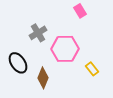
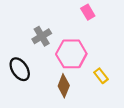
brown diamond: (43, 78) -> (64, 86), moved

